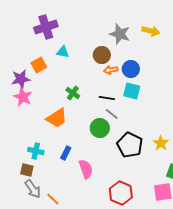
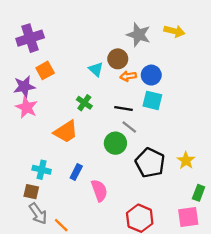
purple cross: (46, 27) -> (30, 38), moved
cyan triangle: (63, 52) -> (96, 69), moved, turned 32

